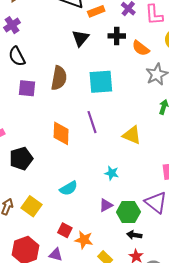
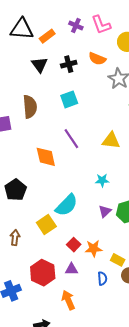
black cross: (117, 36) -> (69, 64), moved
cyan square: (101, 82) -> (69, 99), size x0.7
cyan semicircle: (69, 188) -> (67, 205), size x1.4
yellow square: (32, 206) -> (46, 225), moved, turned 36
red square: (65, 230) -> (74, 245), turned 32

